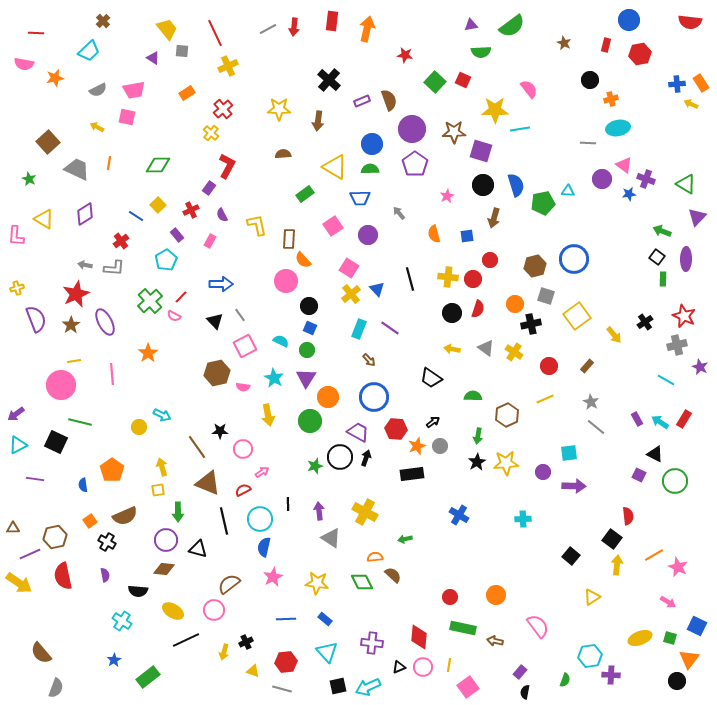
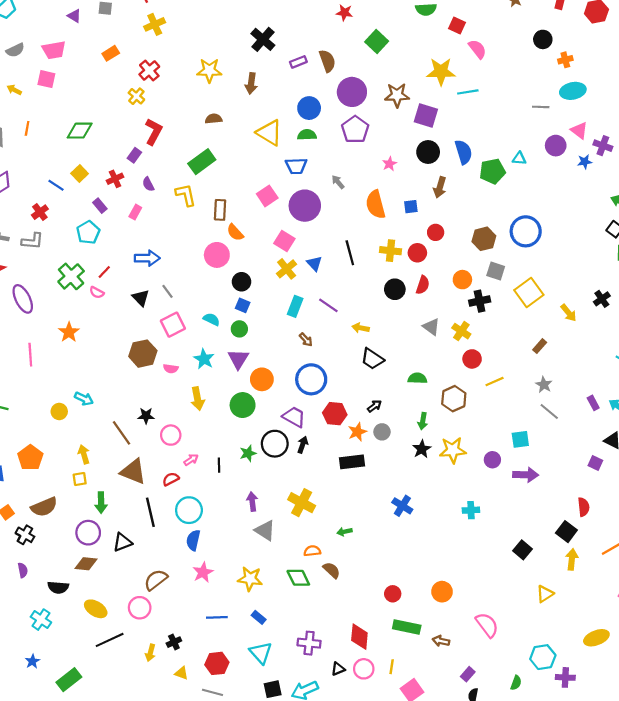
red square: (463, 80) -> (457, 25), moved
green rectangle: (305, 194) -> (202, 162), moved, size x1.4
orange semicircle: (434, 234) -> (376, 205), size x1.5
purple circle: (368, 235) -> (305, 206), size x1.5
yellow arrow: (452, 349) -> (361, 328), moved
red circle: (549, 366) -> (472, 359), moved
black line: (288, 504) -> (219, 465), moved
black triangle: (198, 549) -> (122, 542), turned -36

